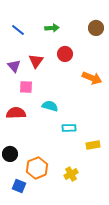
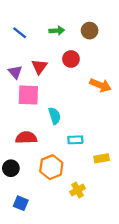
brown circle: (96, 28) -> (90, 31), moved
pink square: (26, 87) -> (28, 95), size x1.5
cyan semicircle: (50, 106) -> (55, 116), turned 56
red semicircle: (16, 113) -> (26, 138), moved
orange hexagon: (37, 168) -> (51, 167), moved

